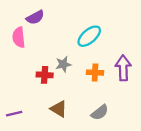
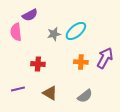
gray star: (63, 64) -> (54, 34), moved
purple arrow: (123, 68) -> (105, 58), turned 30
purple line: (14, 114) -> (18, 89), moved

